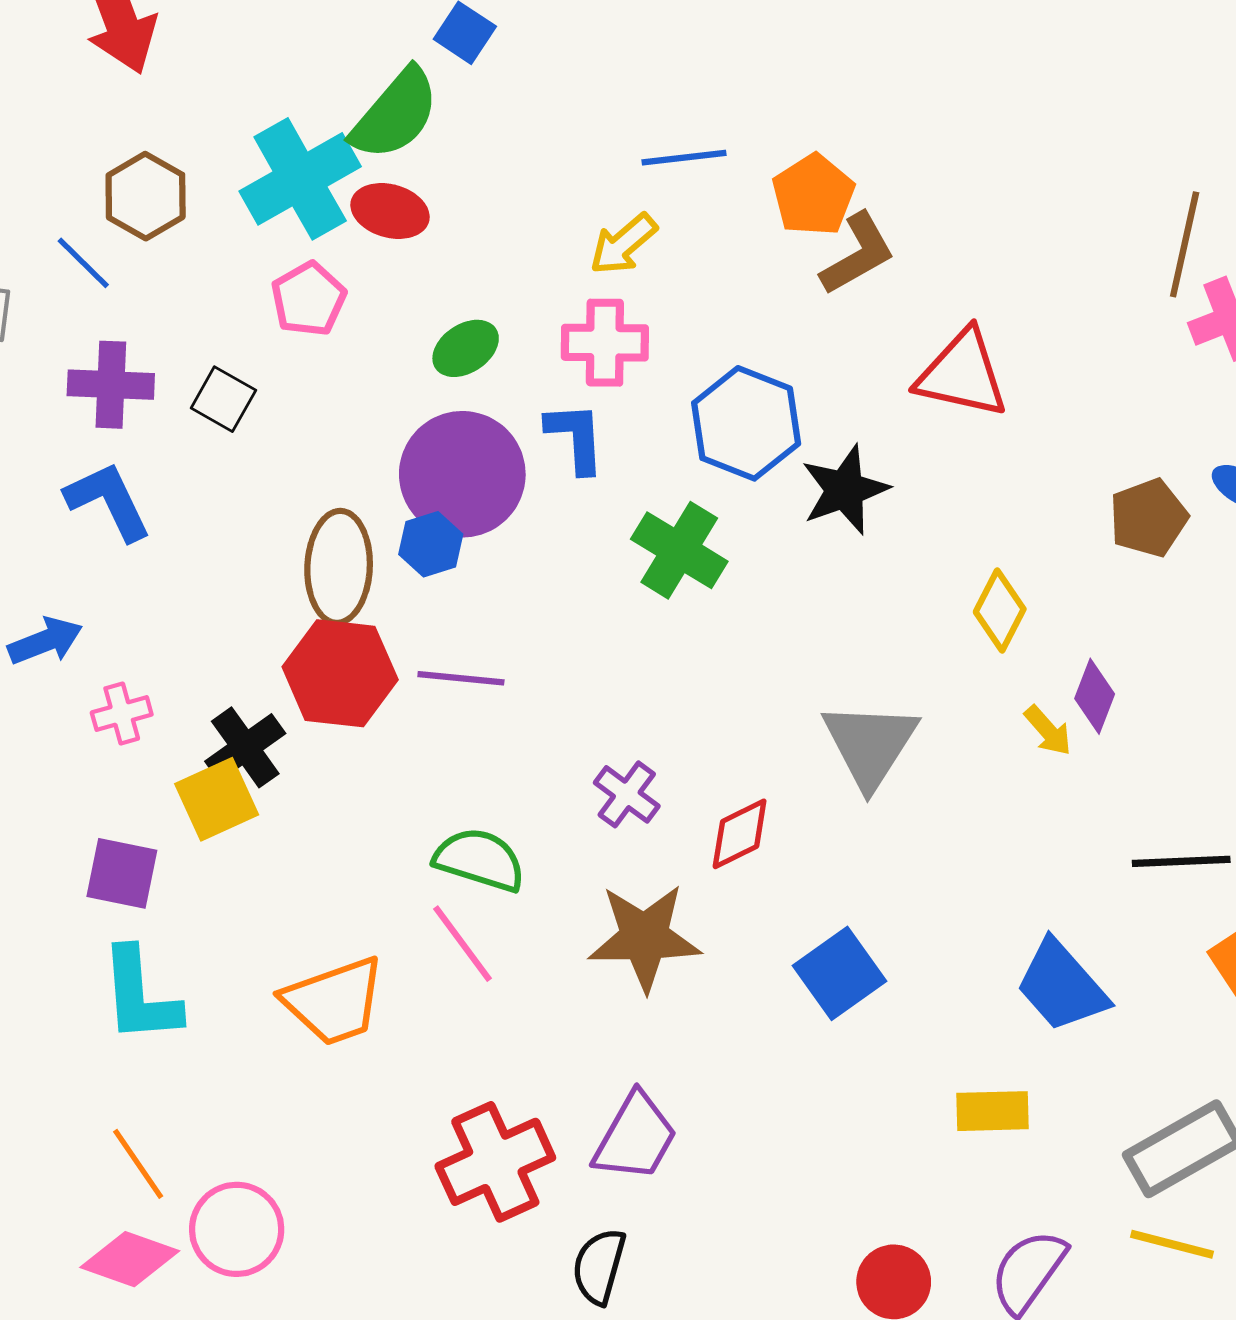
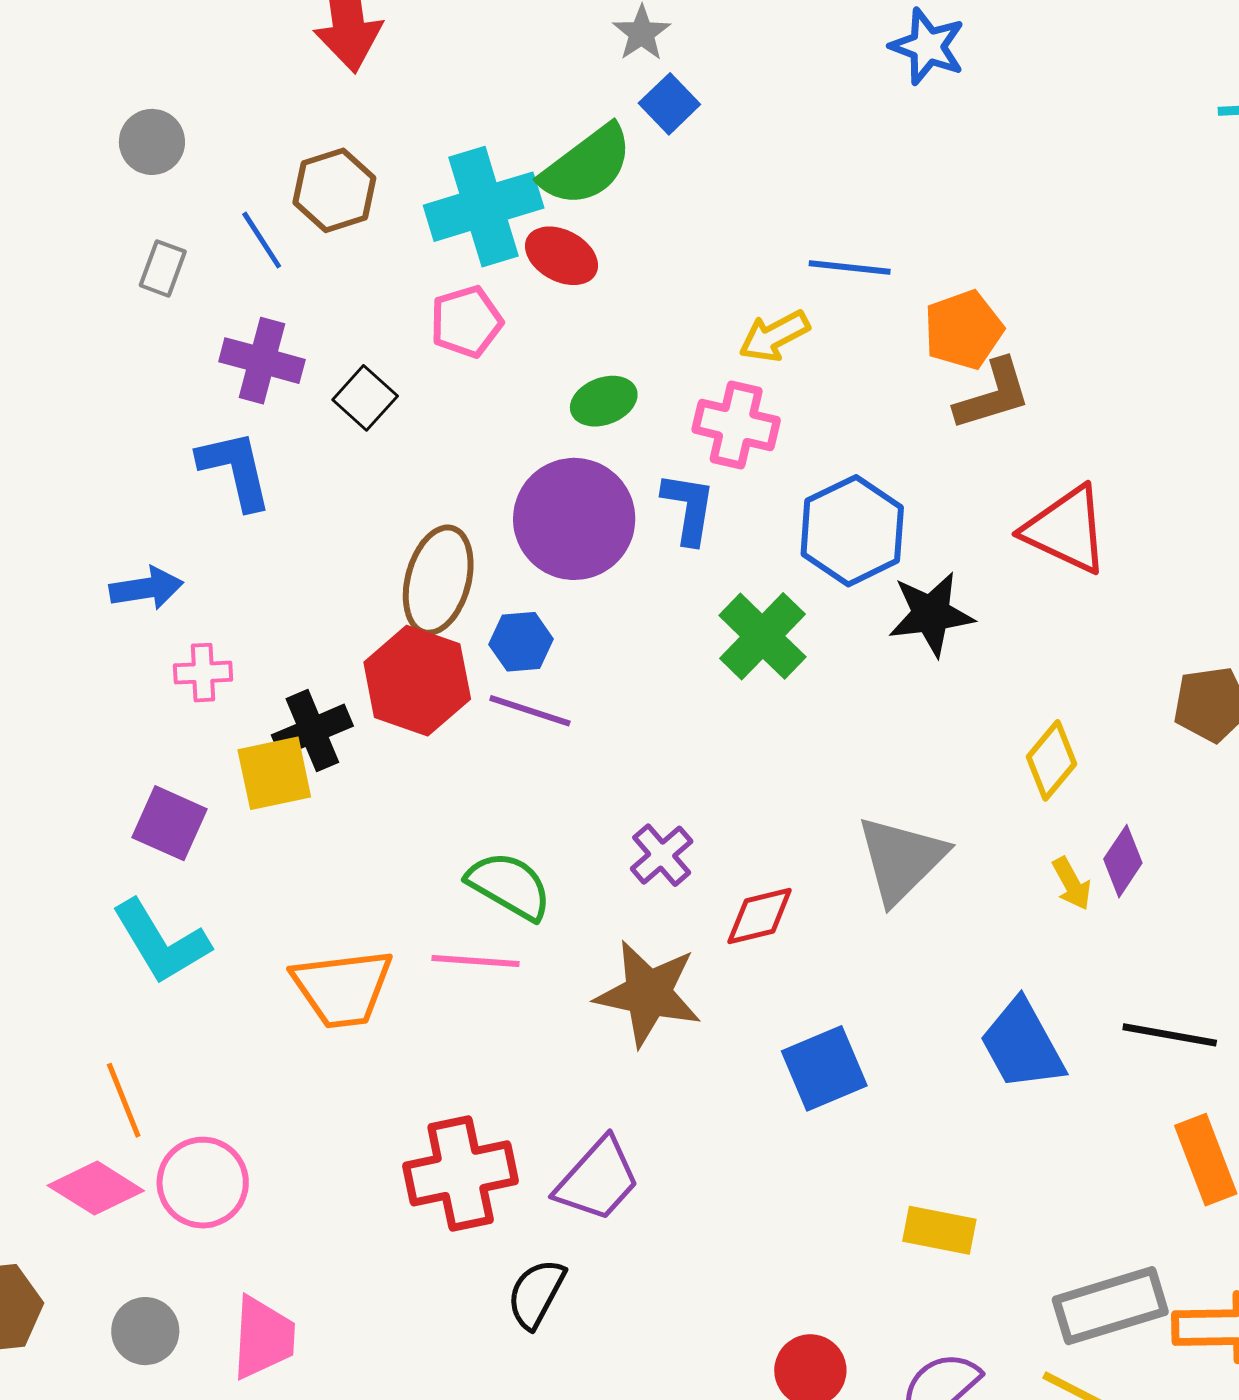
blue hexagon: (431, 544) -> (521, 642), moved
pink line: (462, 944) -> (475, 961), turned -62
blue trapezoid: (1062, 986) -> (1022, 1045), moved
cyan L-shape: (140, 995) -> (161, 942), turned -39

